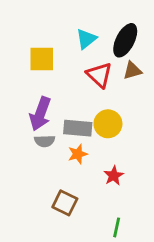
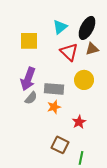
yellow circle: (108, 124) -> (84, 80), moved
gray semicircle: (45, 141) -> (31, 98), turned -48
brown square: (65, 203) -> (60, 145), moved

